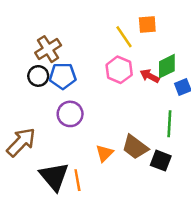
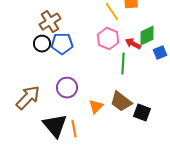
purple circle: (70, 114) -> (67, 88), moved
green line: (169, 124) -> (123, 64), moved

